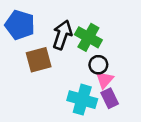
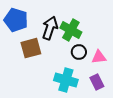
pink triangle: (105, 80) -> (99, 57), moved, turned 42
purple rectangle: (110, 98) -> (97, 82), moved

